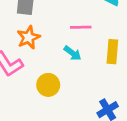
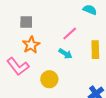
pink line: (81, 27) -> (70, 33), turned -35

